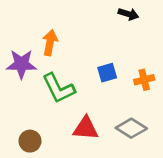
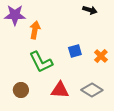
purple star: (21, 64) -> (15, 15), moved
orange cross: (144, 80) -> (101, 56), turned -32
brown circle: (30, 141) -> (21, 90), moved

